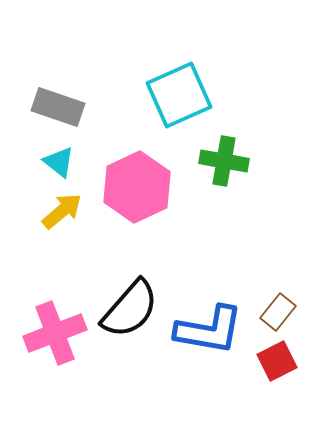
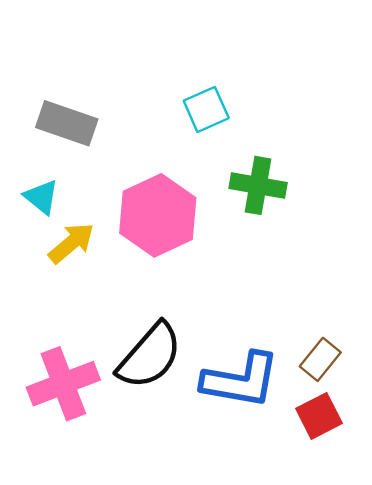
cyan square: (179, 95) -> (206, 109), size x0.6
cyan triangle: (59, 162) -> (41, 197), moved

